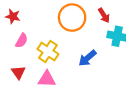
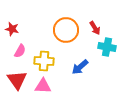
yellow cross: (48, 52) -> (44, 61), turned -30
red triangle: (18, 72) -> (17, 80), size x1.5

